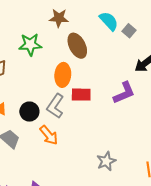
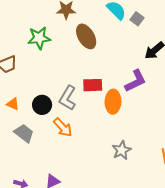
orange ellipse: (63, 75) -> (113, 102), moved

